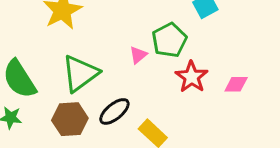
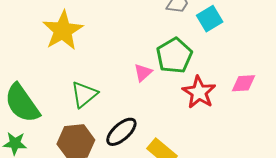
green triangle: (80, 73) -> (84, 94), size x0.7
pink diamond: (236, 84) -> (244, 83), moved

